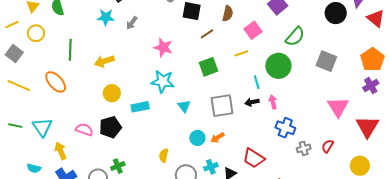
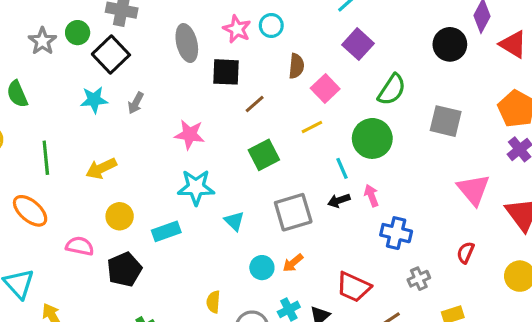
brown semicircle: (228, 14) -> (296, 66), moved
pink semicircle: (84, 130) -> (80, 246), moved
gray cross: (304, 148) -> (419, 279), moved

